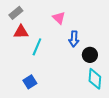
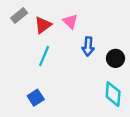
red triangle: (21, 32) -> (43, 25), moved, turned -35
black circle: (90, 55) -> (115, 58), moved

